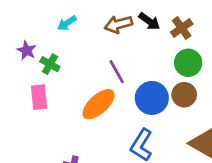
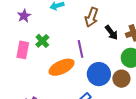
black arrow: (149, 21) -> (111, 32), moved
brown arrow: (118, 24) -> (92, 17), turned -72
green cross: (50, 64) -> (42, 41), moved

